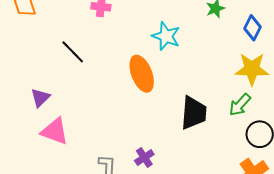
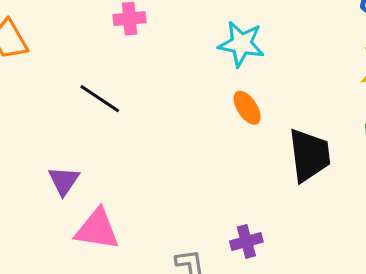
orange ellipse: (142, 74) -> (247, 108), moved, size x0.6
purple cross: (144, 158) -> (246, 241), turned 30

